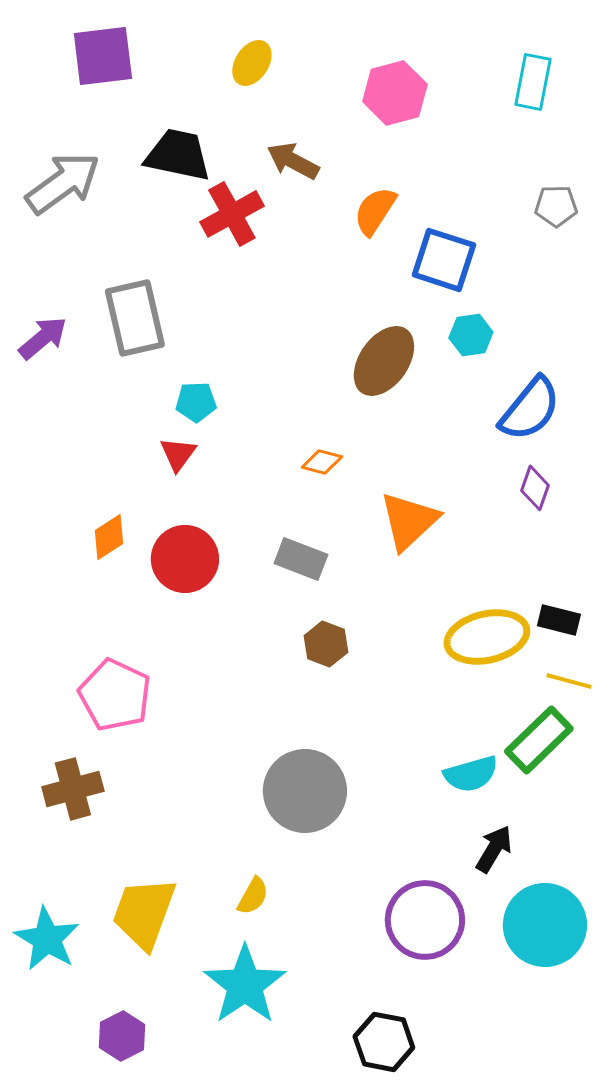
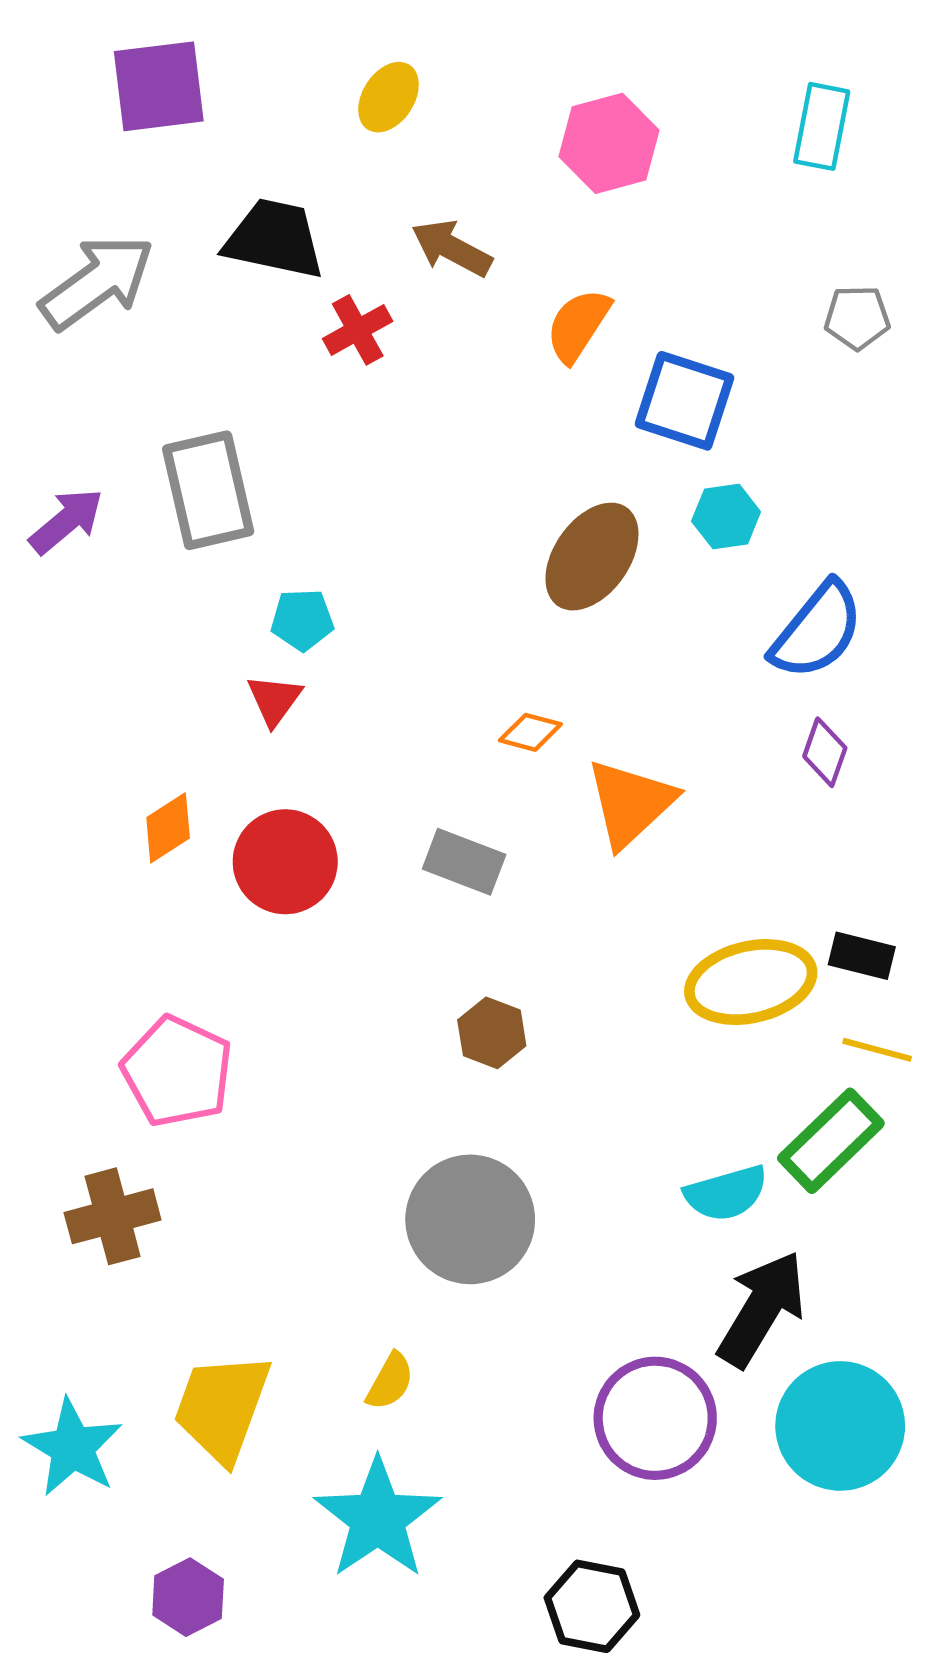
red cross: (232, 214) -> (358, 330), size x0.7
orange diamond: (322, 462) -> (530, 732), moved
brown hexagon: (326, 644) -> (492, 1033), moved
black arrow: (494, 849) -> (762, 1309), size x1.6

